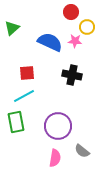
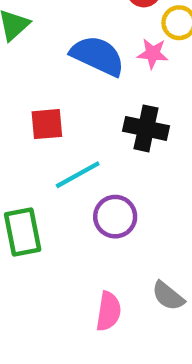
cyan line: (24, 96) -> (78, 175), moved
purple circle: (58, 126) -> (115, 217), moved, size x0.7

